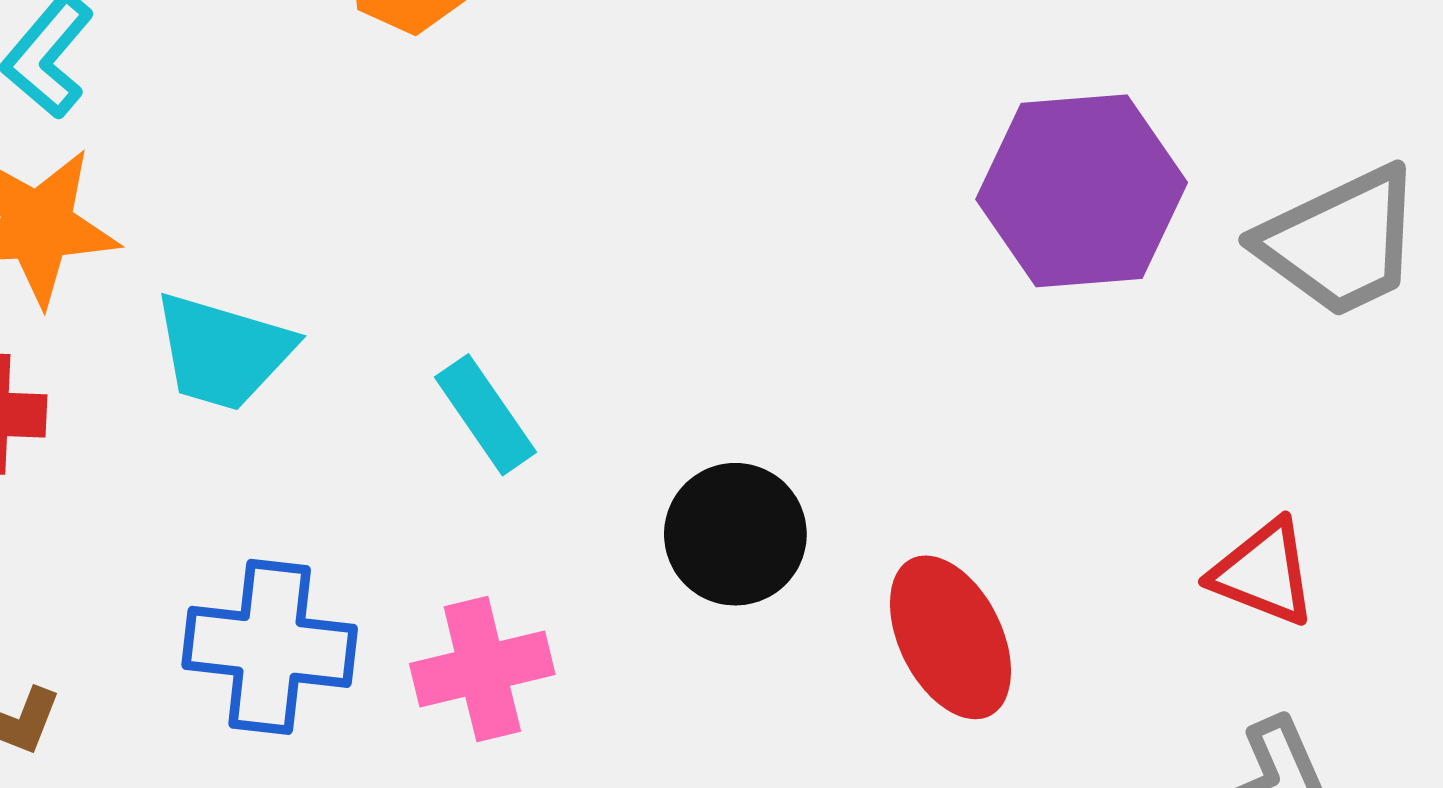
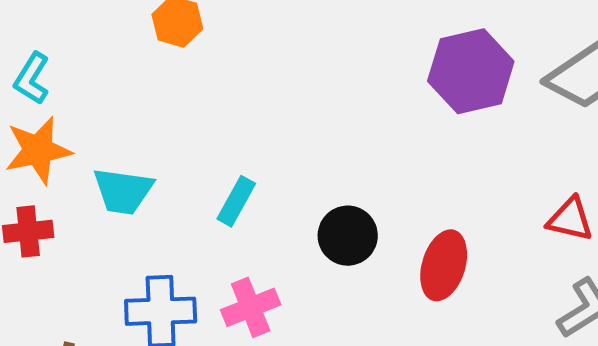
cyan rectangle: (486, 415) -> (236, 201), turned 72
red ellipse: (950, 637) -> (444, 265), turned 52

